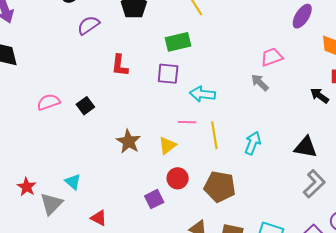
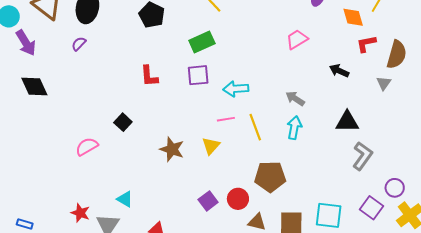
purple semicircle: (88, 25) -> (79, 44), moved, size x0.7
gray arrow: (260, 83) -> (295, 99), moved
black arrow: (320, 96) -> (339, 71), moved
pink semicircle: (48, 102) -> (87, 147), moved
red circle: (178, 178) -> (238, 199), moved

